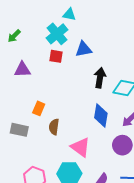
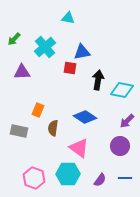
cyan cross: (57, 34) -> (45, 47), moved
red square: (56, 56) -> (70, 68), moved
blue diamond: (101, 116) -> (85, 117), moved, turned -65

